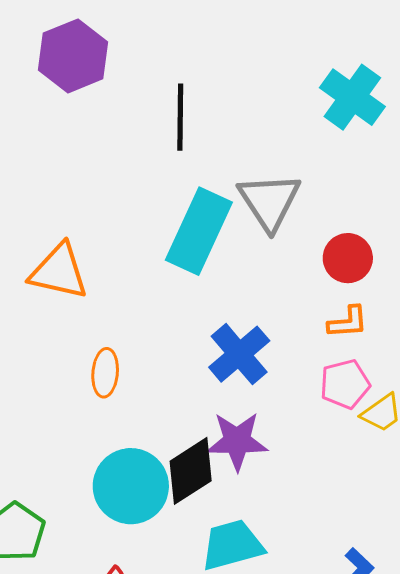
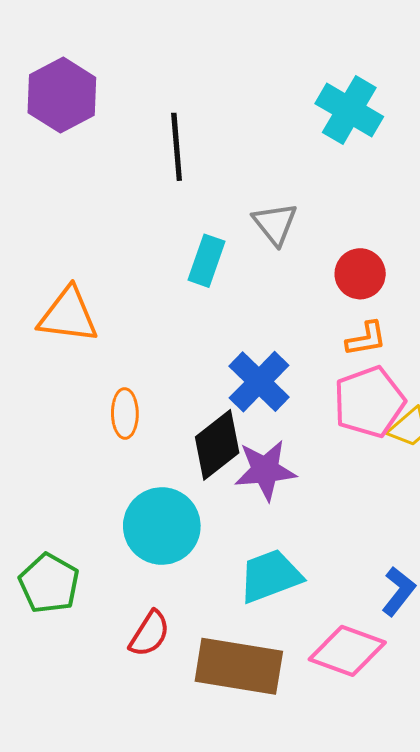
gray triangle: (269, 201) -> (275, 224), size x0.7
cyan rectangle: (199, 231) -> (206, 261), size x0.6
pink pentagon: (345, 384) -> (369, 402), size x1.4
black diamond: (191, 471) -> (217, 445), moved

